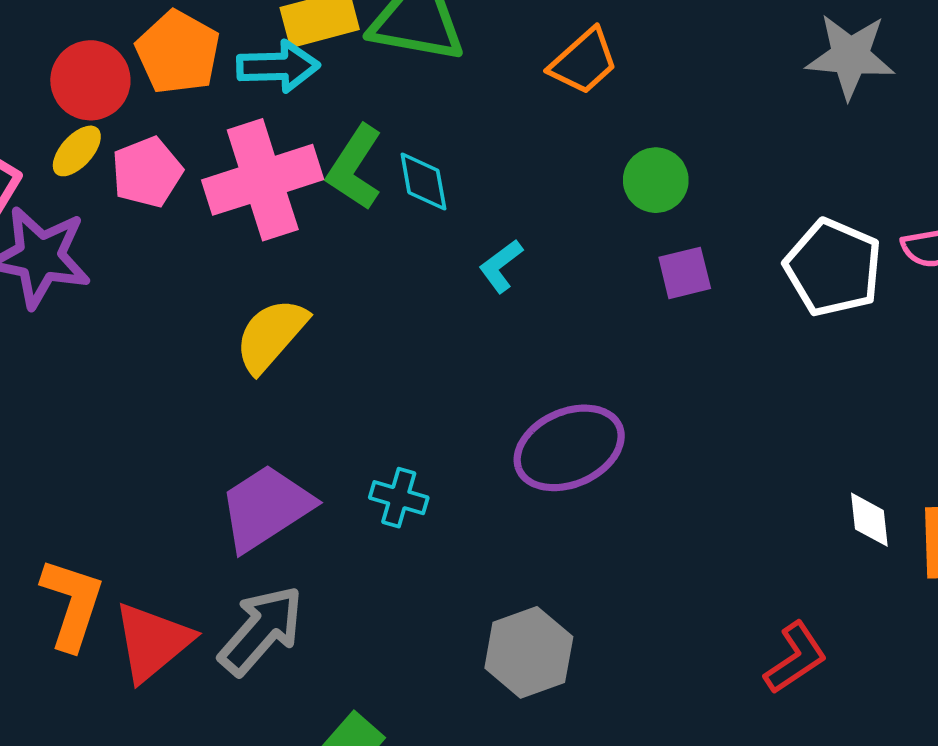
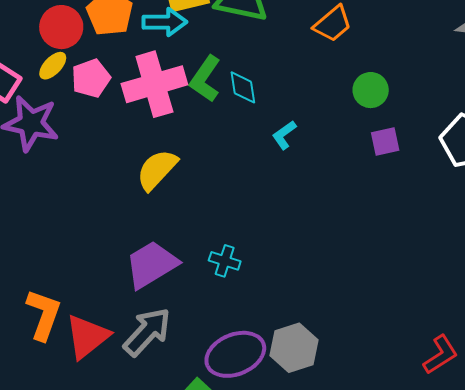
purple ellipse: (569, 448) -> (235, 354), moved

